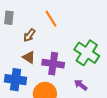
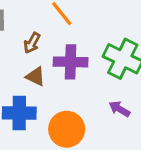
purple cross: (53, 64) -> (71, 62), moved

